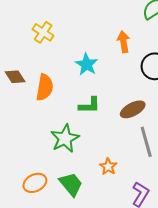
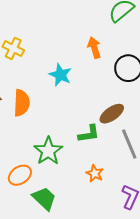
green L-shape: (89, 105) -> (89, 134), moved
orange ellipse: (35, 183) -> (20, 175), moved
green trapezoid: (71, 184) -> (44, 198), moved

